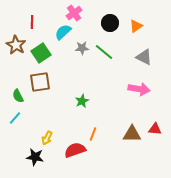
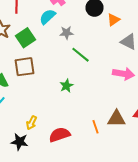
orange triangle: (136, 26) -> (114, 20), moved
green line: (104, 52) -> (80, 55), moved
orange line: (93, 134) -> (96, 127), moved, turned -40

